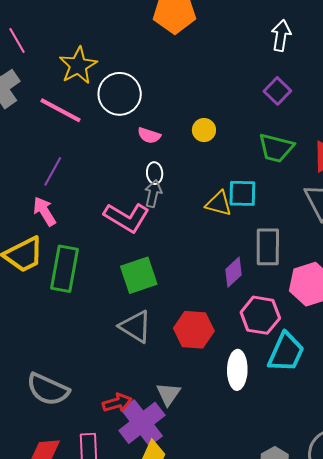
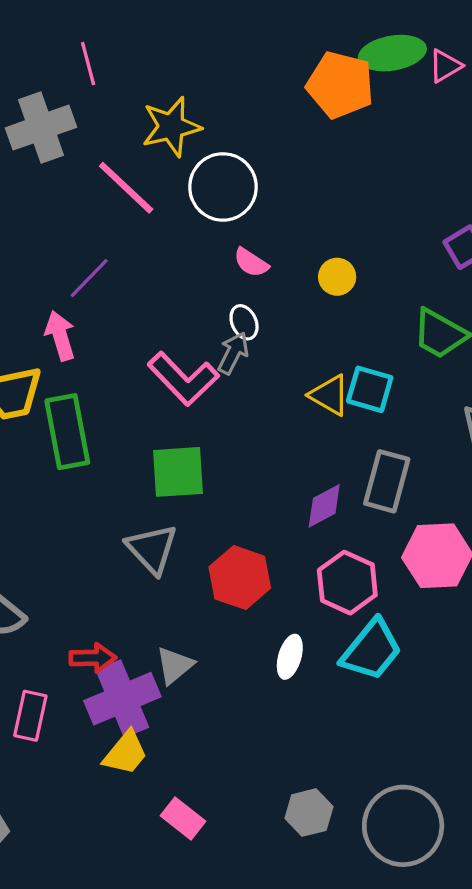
white ellipse: (155, 173) -> (244, 322), turned -35
green rectangle: (65, 269) -> (67, 432), turned -36
white ellipse: (237, 370) -> (290, 657), size x0.7

